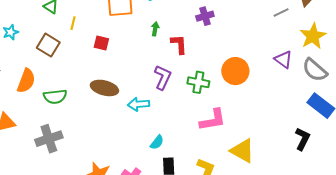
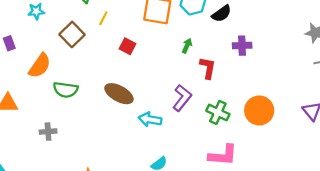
gray cross: (49, 139) -> (48, 132), size x0.6

